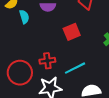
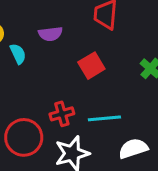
cyan line: (75, 68) -> (104, 118), turned 30

